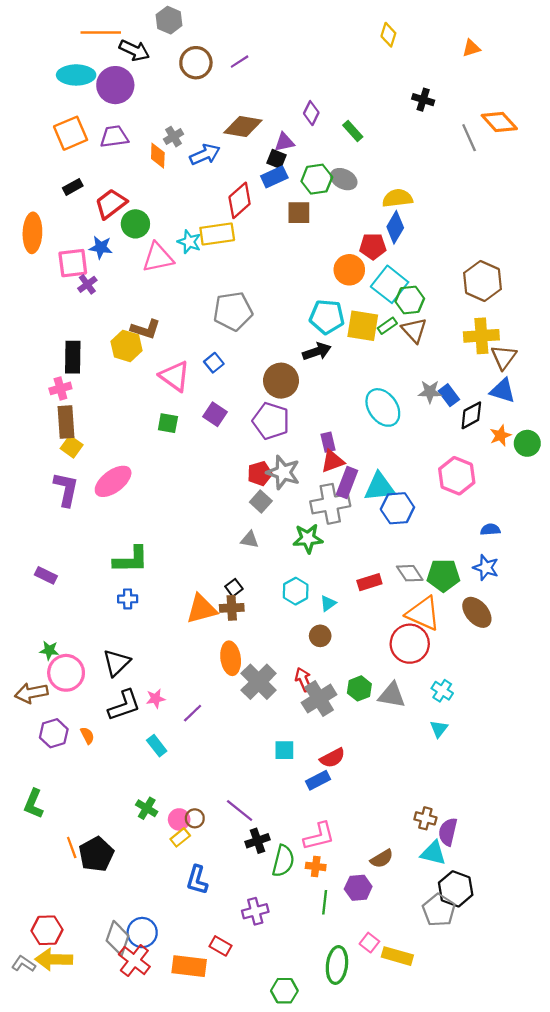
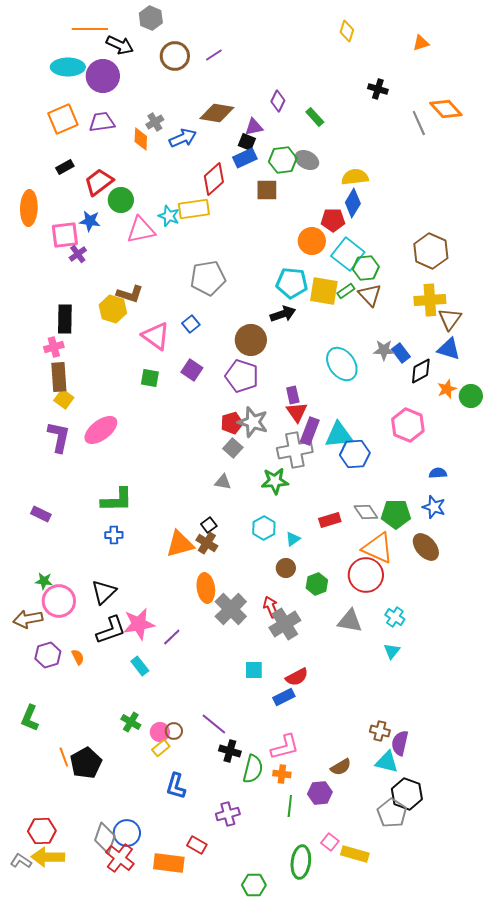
red triangle: (332, 461) -> (297, 412), turned -45
brown cross: (232, 608) -> (207, 543), turned 35
green hexagon: (359, 688) -> (317, 584), moved
pink star: (156, 699) -> (139, 624), size x1.8
black cross: (257, 841) -> (230, 751), turned 35

